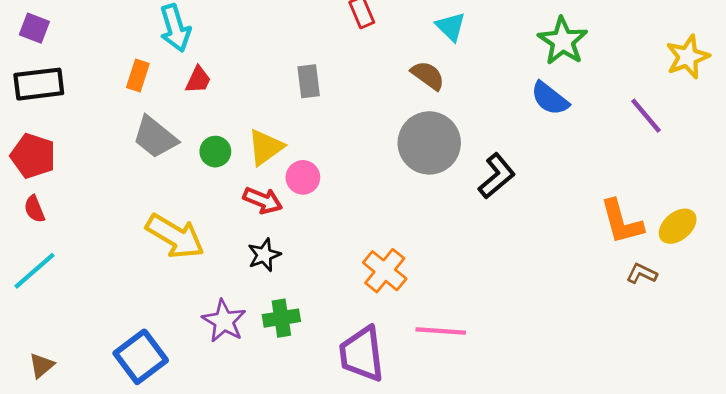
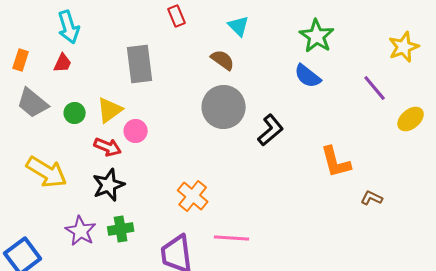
cyan arrow: (175, 28) -> (69, 27), moved
gray rectangle: (309, 81) -> (140, 64), size x1.6
orange L-shape: (622, 222) -> (336, 162), moved
yellow ellipse: (678, 226) -> (411, 119), moved
black star: (264, 255) -> (109, 185), size x1.4

